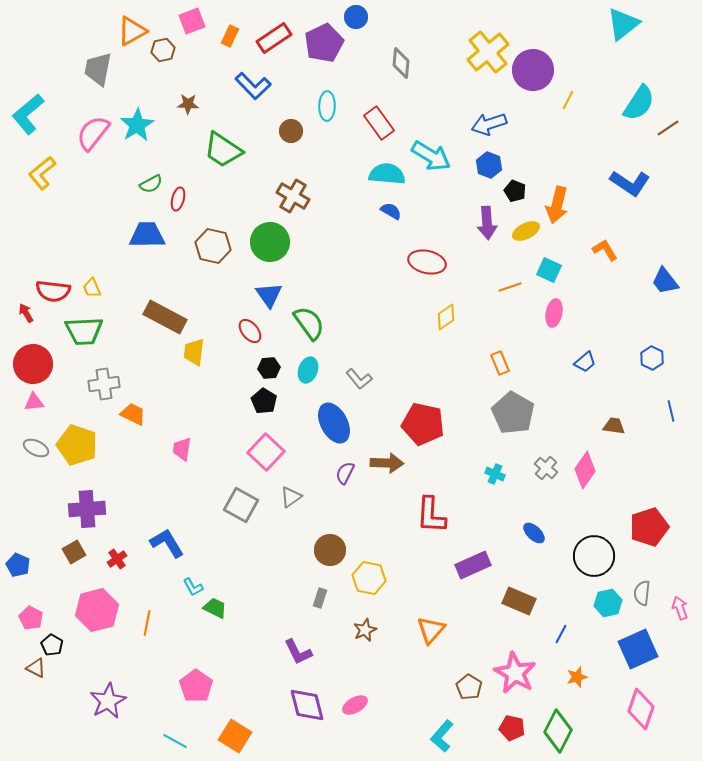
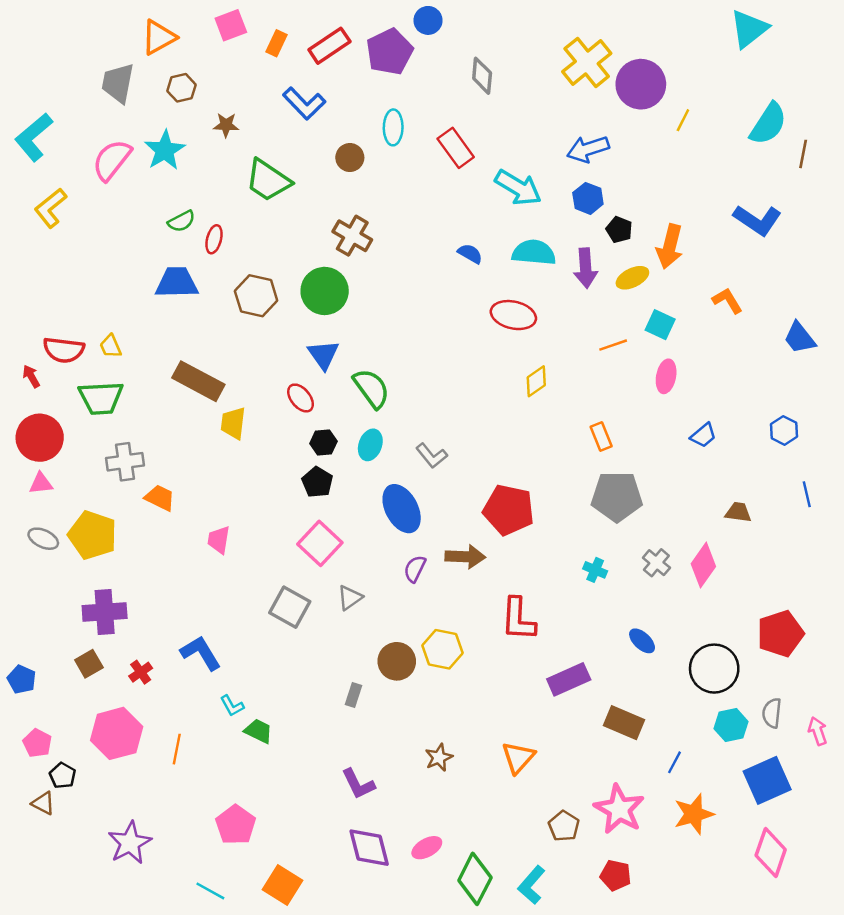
brown hexagon: (163, 50) -> (182, 88), moved
brown line: (668, 128) -> (803, 154), turned -45
cyan semicircle: (387, 174) -> (534, 252), moved
gray pentagon: (513, 413) -> (617, 497), turned -30
yellow hexagon: (369, 578) -> (442, 649), moved
gray rectangle: (320, 598) -> (353, 695), moved
orange star: (577, 677) -> (694, 814), size x1.6
green diamond: (558, 731) -> (475, 879), moved

